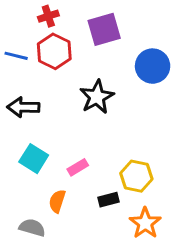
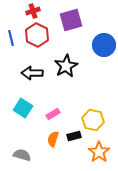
blue line: (16, 56) -> (11, 38), turned 63
black arrow: (23, 107) -> (32, 73), moved
orange semicircle: (57, 201) -> (53, 139), moved

